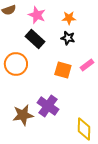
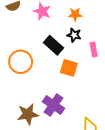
black rectangle: (35, 39) -> (53, 45), moved
pink rectangle: (87, 65) -> (94, 49), moved, turned -64

